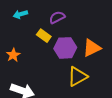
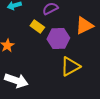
orange triangle: (92, 48) -> (84, 26), moved

